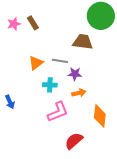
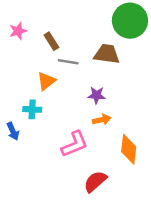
brown rectangle: (33, 23) -> (51, 41), moved
gray line: (60, 61) -> (68, 62), moved
cyan cross: (50, 85) -> (32, 109), moved

